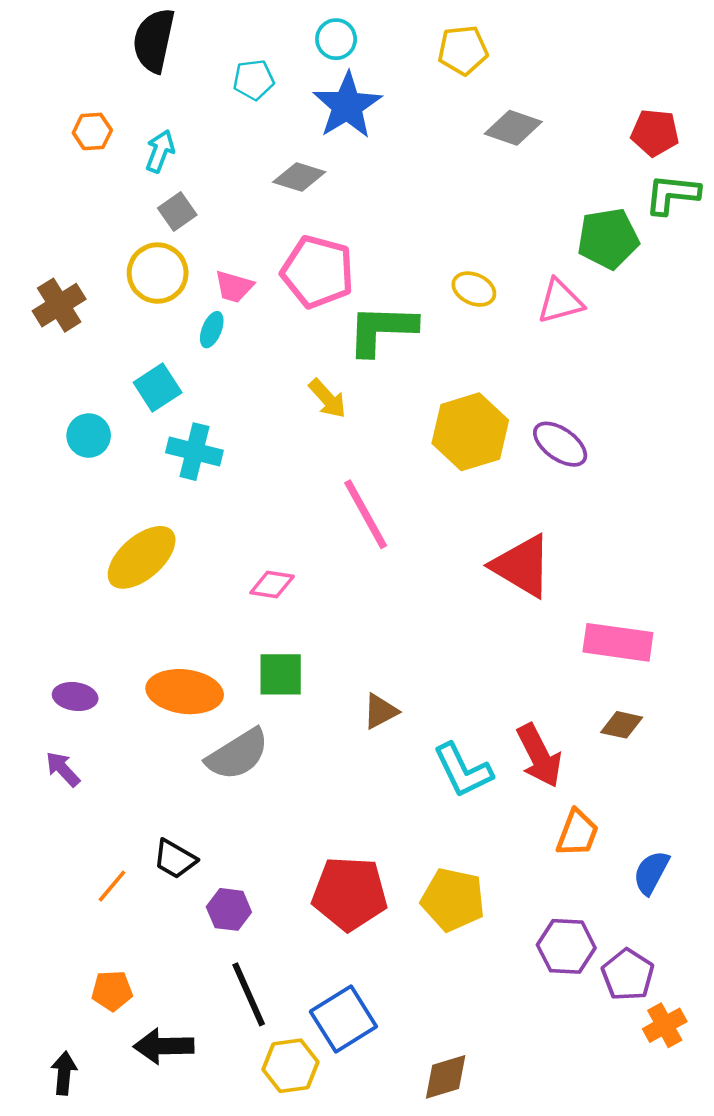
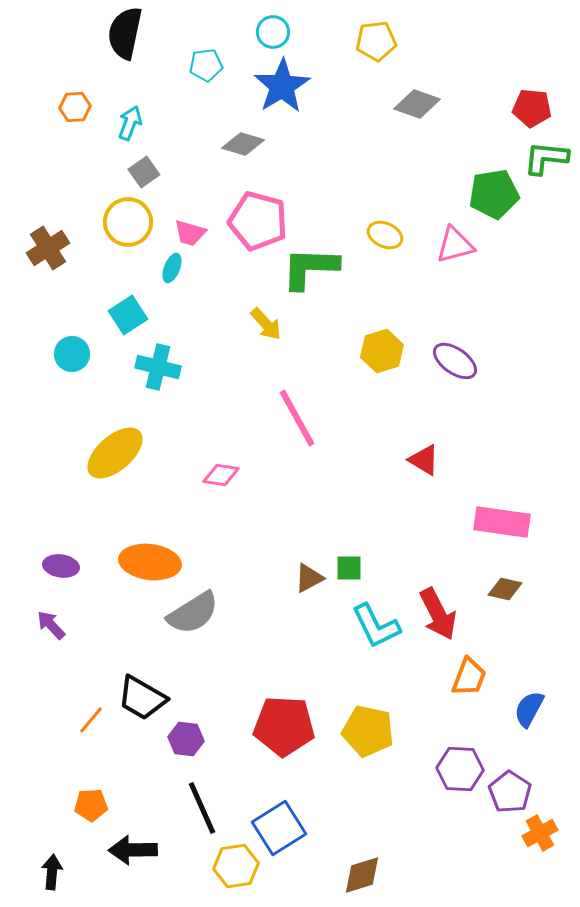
yellow hexagon: (470, 432) -> (382, 351), size x0.7
red triangle: (522, 566) -> (424, 460), size x0.6
green square: (281, 674) -> (349, 568), moved, size x0.7
black trapezoid: (175, 859) -> (142, 698), size x1.4

